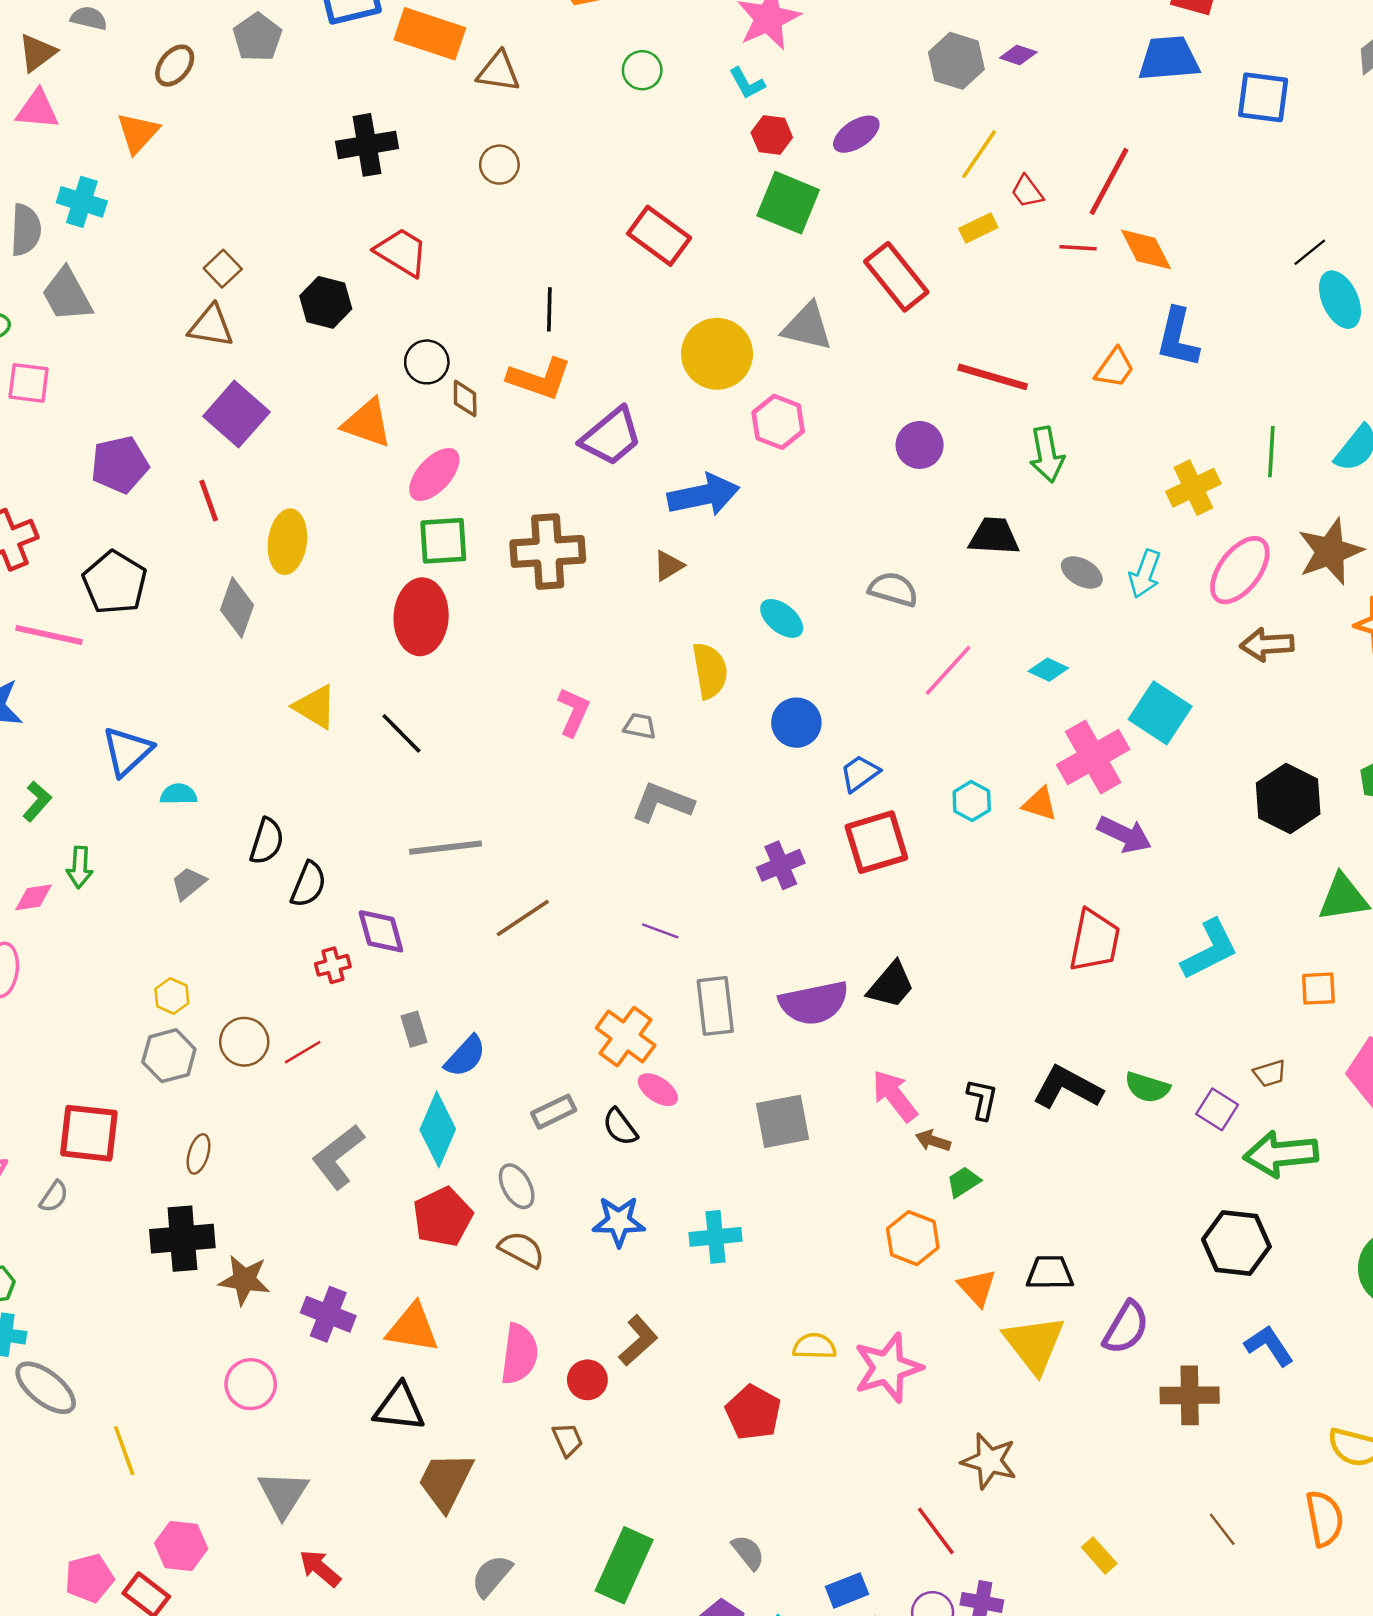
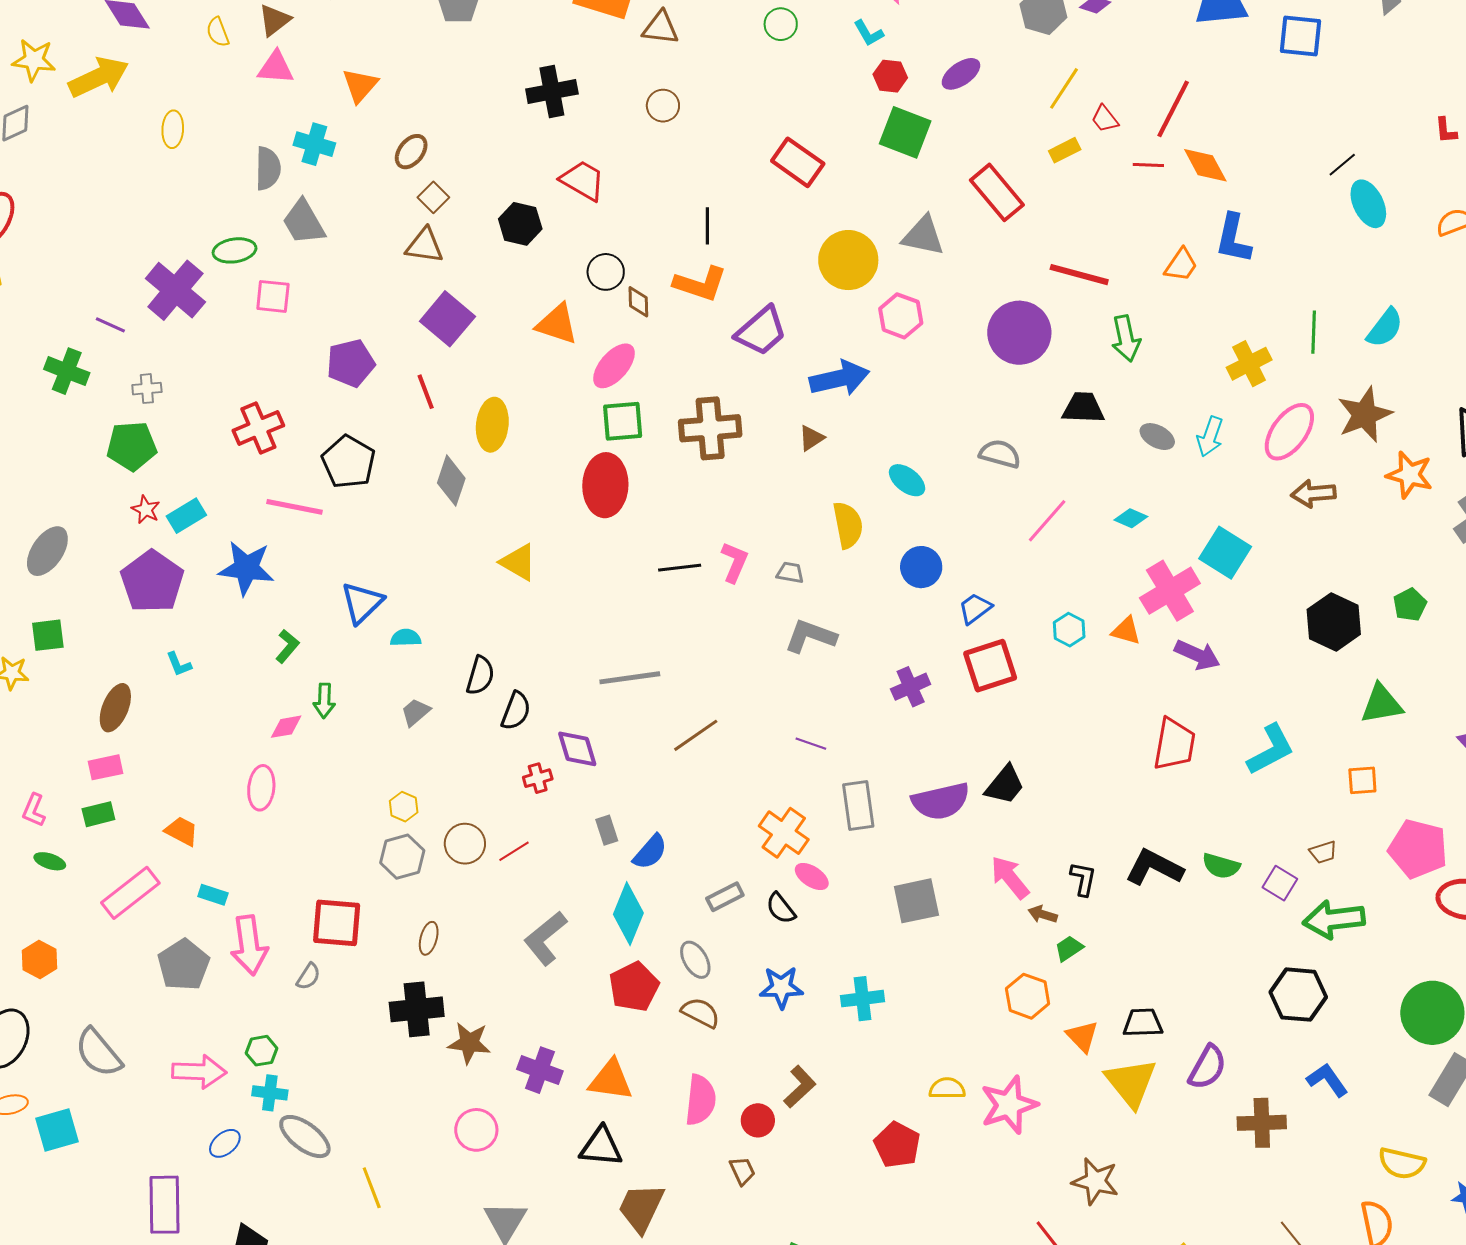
brown ellipse: (175, 66) -> (411, 152), moved
purple circle: (920, 445) -> (1019, 333), size x1.6
black line: (401, 733) -> (680, 568), moved, turned -51

